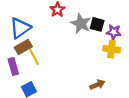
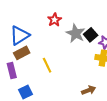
black square: (97, 24) -> (91, 35), turned 32
yellow line: (34, 57) -> (47, 65), moved

